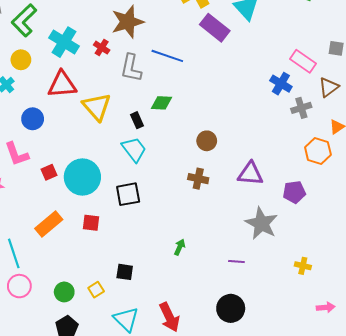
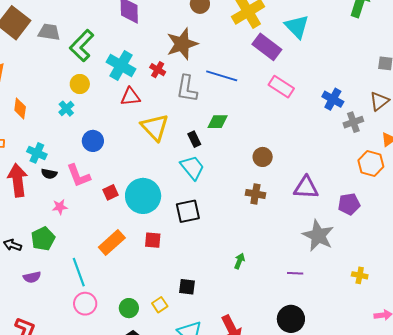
pink rectangle: (303, 61) -> (281, 87), moved
red triangle: (62, 85) -> (130, 97), moved, size x0.7

